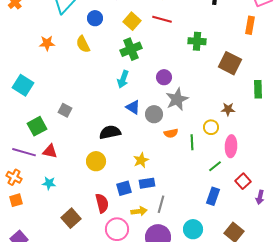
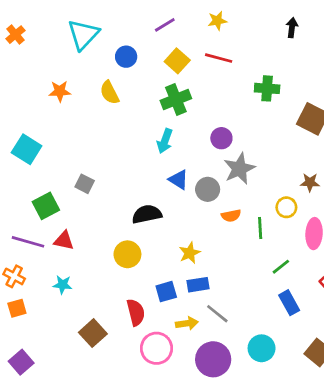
green line: (215, 166) -> (281, 267), moved
blue rectangle: (213, 196) -> (289, 303), turned -48
gray line: (161, 204) -> (217, 314), turned -66

